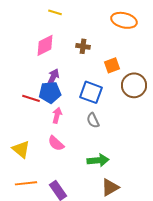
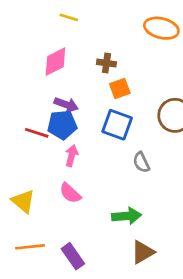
orange square: (112, 65) -> (120, 89), moved
purple arrow: (53, 77) -> (66, 105), turned 84
gray semicircle: (93, 120) -> (141, 162), moved

